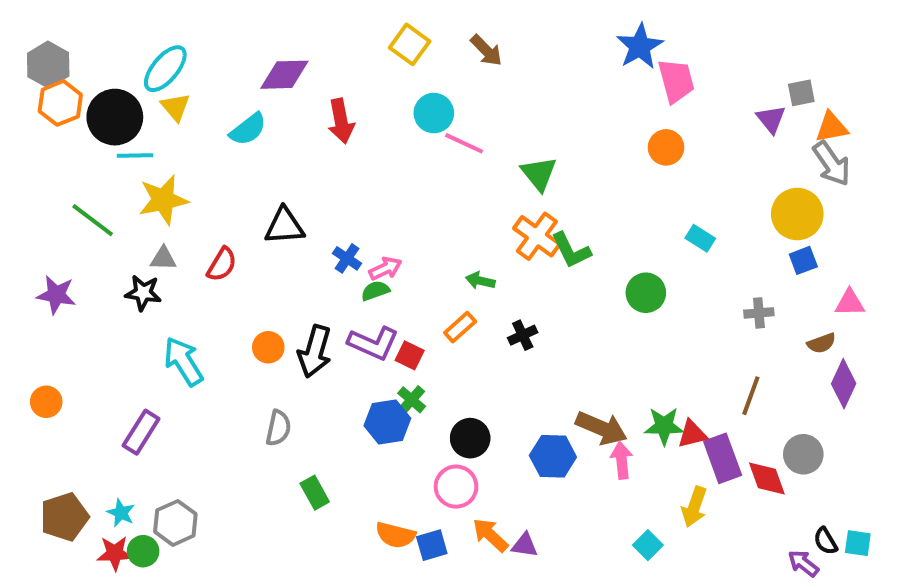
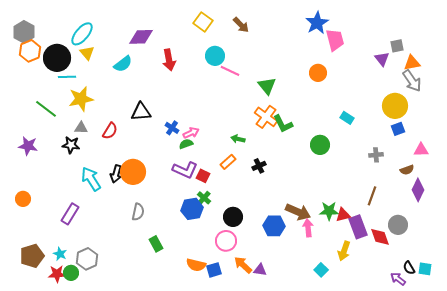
orange circle: (666, 147) -> (318, 73), moved
orange circle: (268, 347) -> (133, 172), size x1.6
black arrow: (315, 351) -> (116, 174), moved, size x0.7

